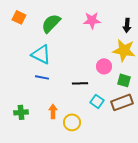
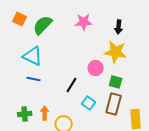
orange square: (19, 17) -> (20, 19), moved
black line: (80, 83) -> (72, 85), turned -56
brown rectangle: (122, 102) -> (114, 104), turned -55
green cross: (21, 112) -> (25, 114), moved

